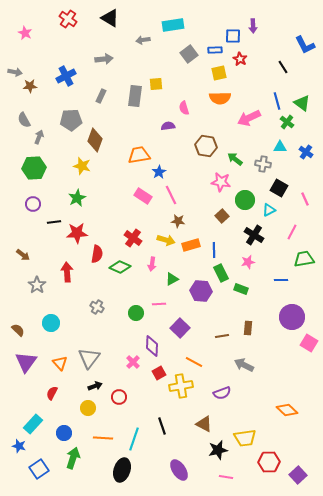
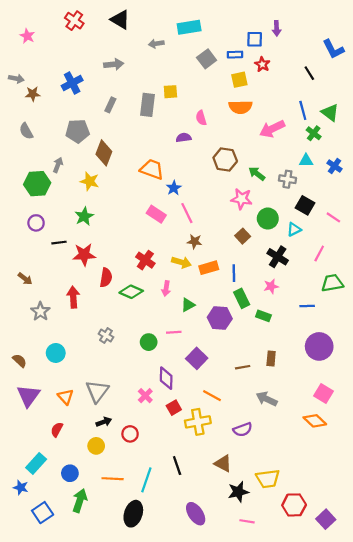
gray arrow: (39, 137) -> (58, 165), moved
orange trapezoid: (139, 155) -> (152, 169), turned 30
pink line: (305, 199) -> (333, 217), turned -32
pink square: (309, 343) -> (324, 393), moved
orange diamond: (287, 410) -> (315, 421), moved

